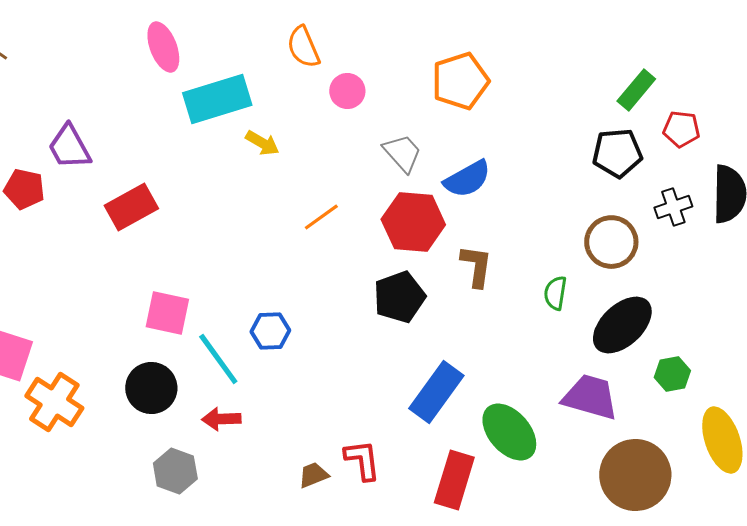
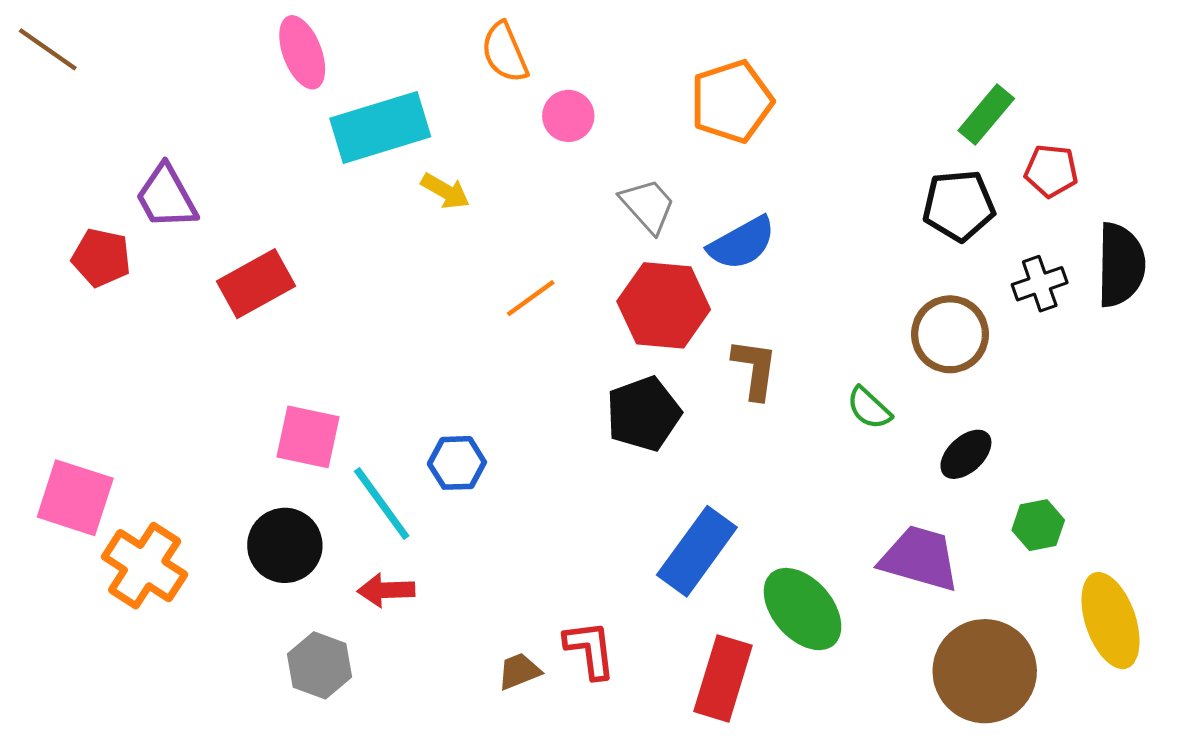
green semicircle: (555, 293) -> (869, 408), turned -56
black ellipse: (622, 325) -> (966, 454), size x0.6

